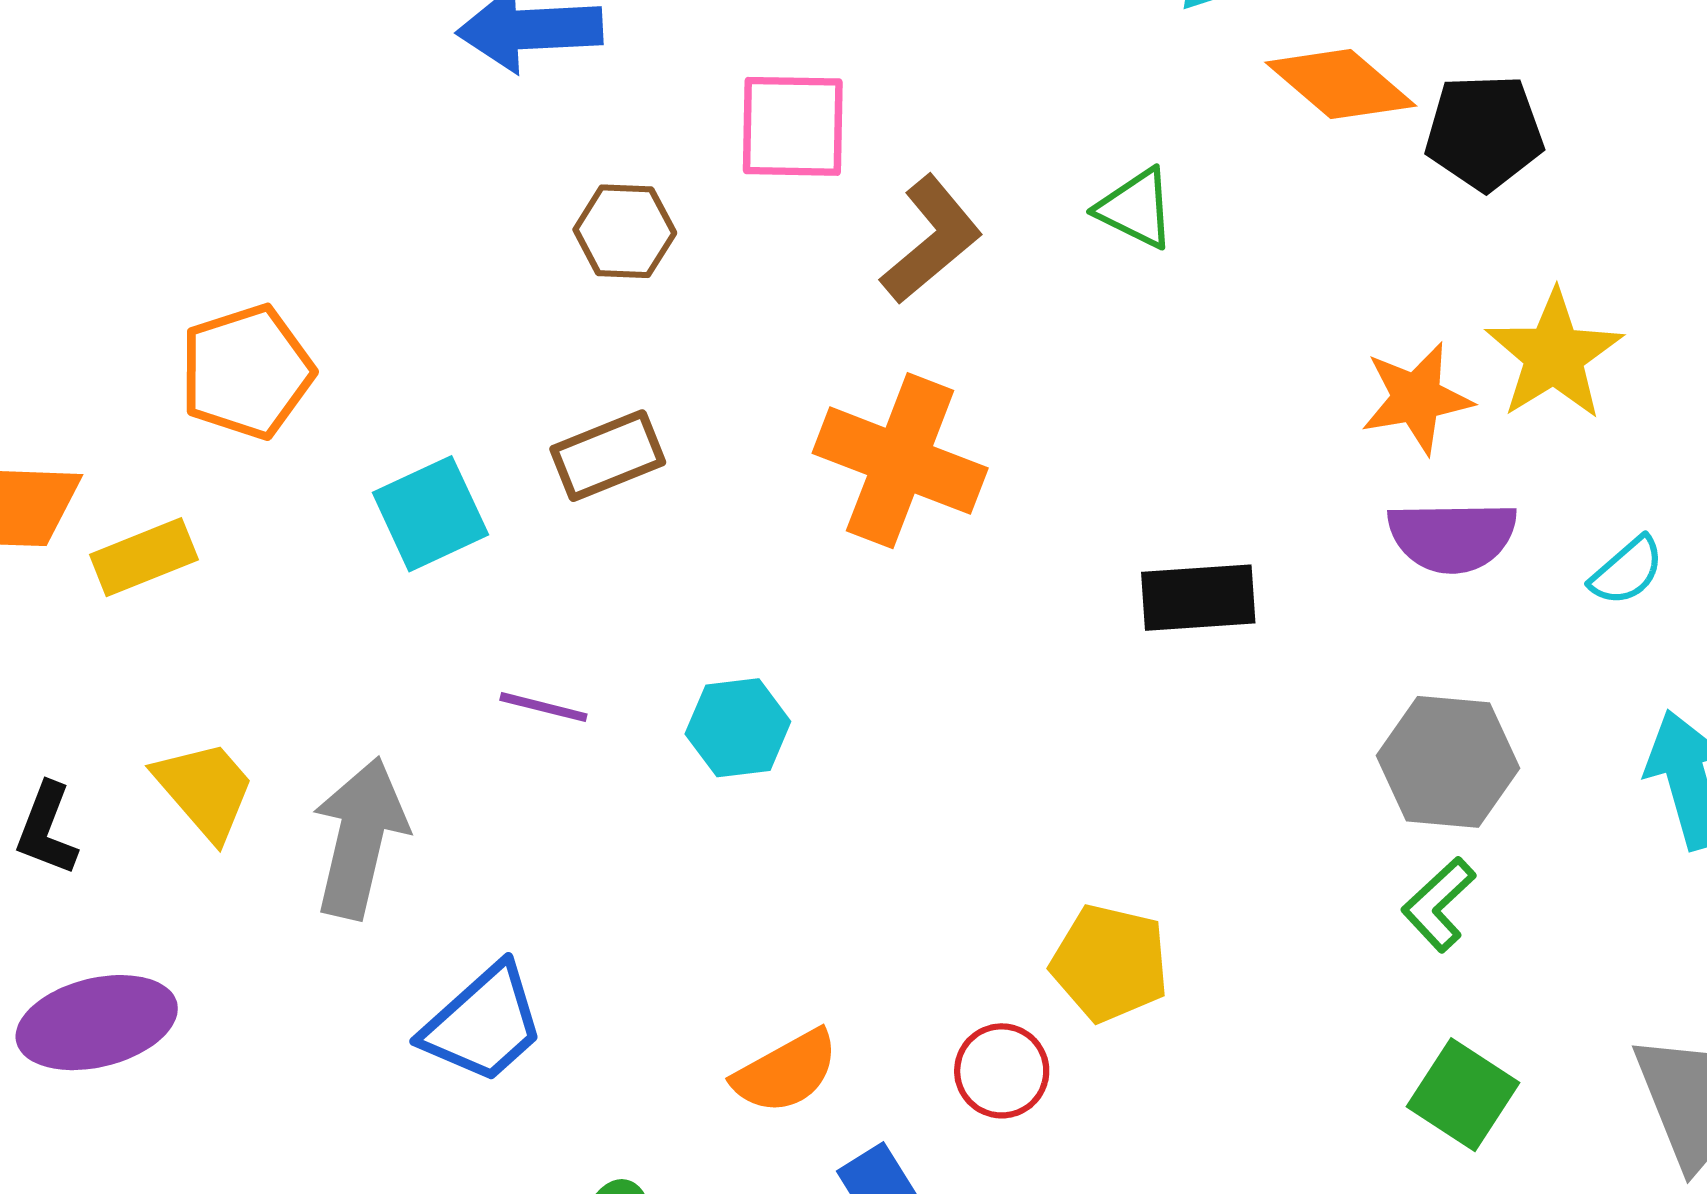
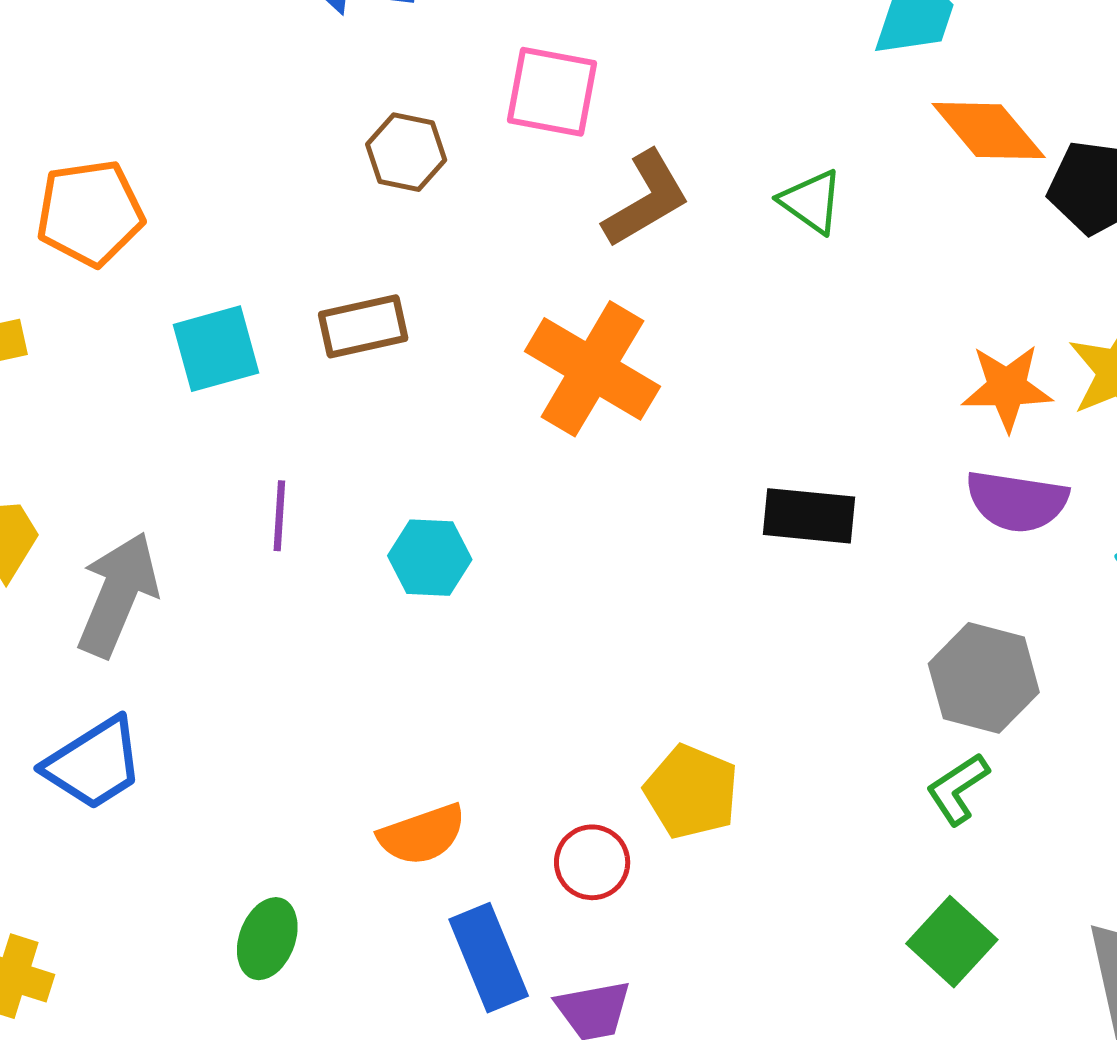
purple line: (543, 707) -> (279, 516), turned 70
blue trapezoid: (483, 1024) -> (94, 764), moved

